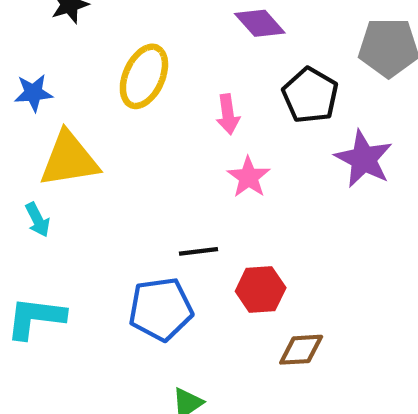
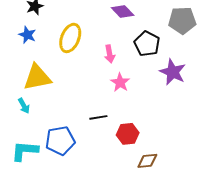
blue star: (33, 93) -> (27, 35), moved, turned 30
blue pentagon: (161, 309) -> (60, 141), moved

